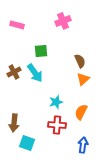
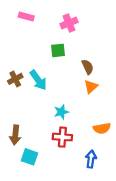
pink rectangle: (17, 25) -> (26, 16), moved
green square: (41, 51) -> (58, 50), moved
orange semicircle: (81, 112) -> (102, 128), moved, turned -126

